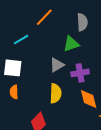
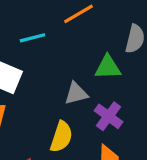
purple cross: (80, 73) -> (108, 116), turned 30

